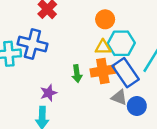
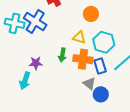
orange circle: (105, 19) -> (91, 14), moved
yellow triangle: (103, 47) -> (79, 37), moved
blue rectangle: (126, 73) -> (100, 66), size x0.7

